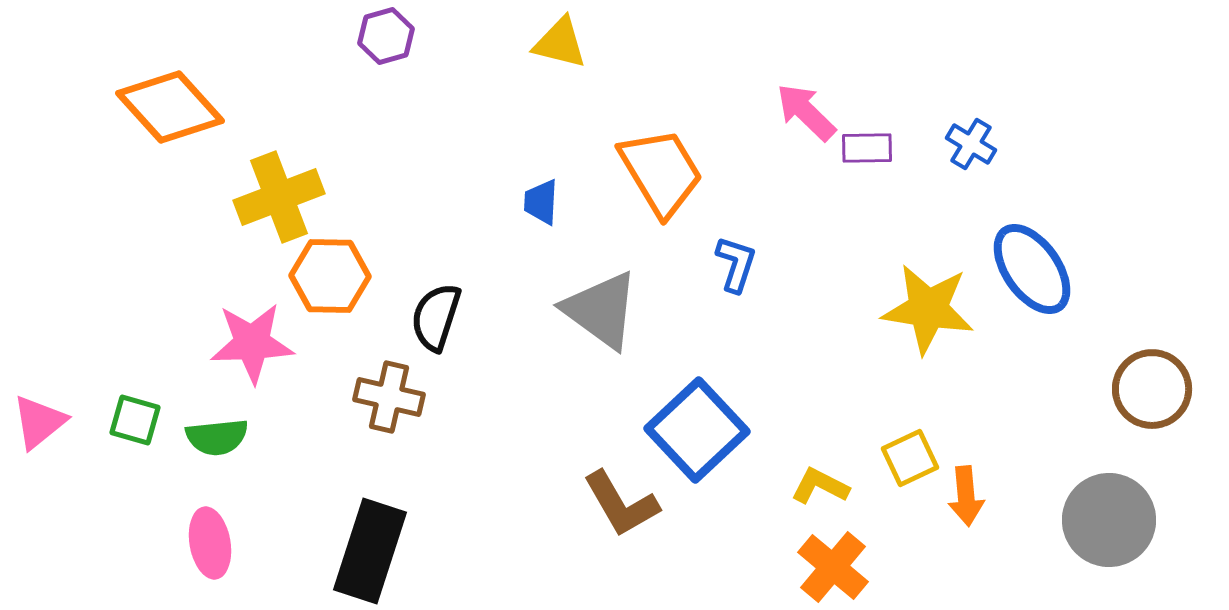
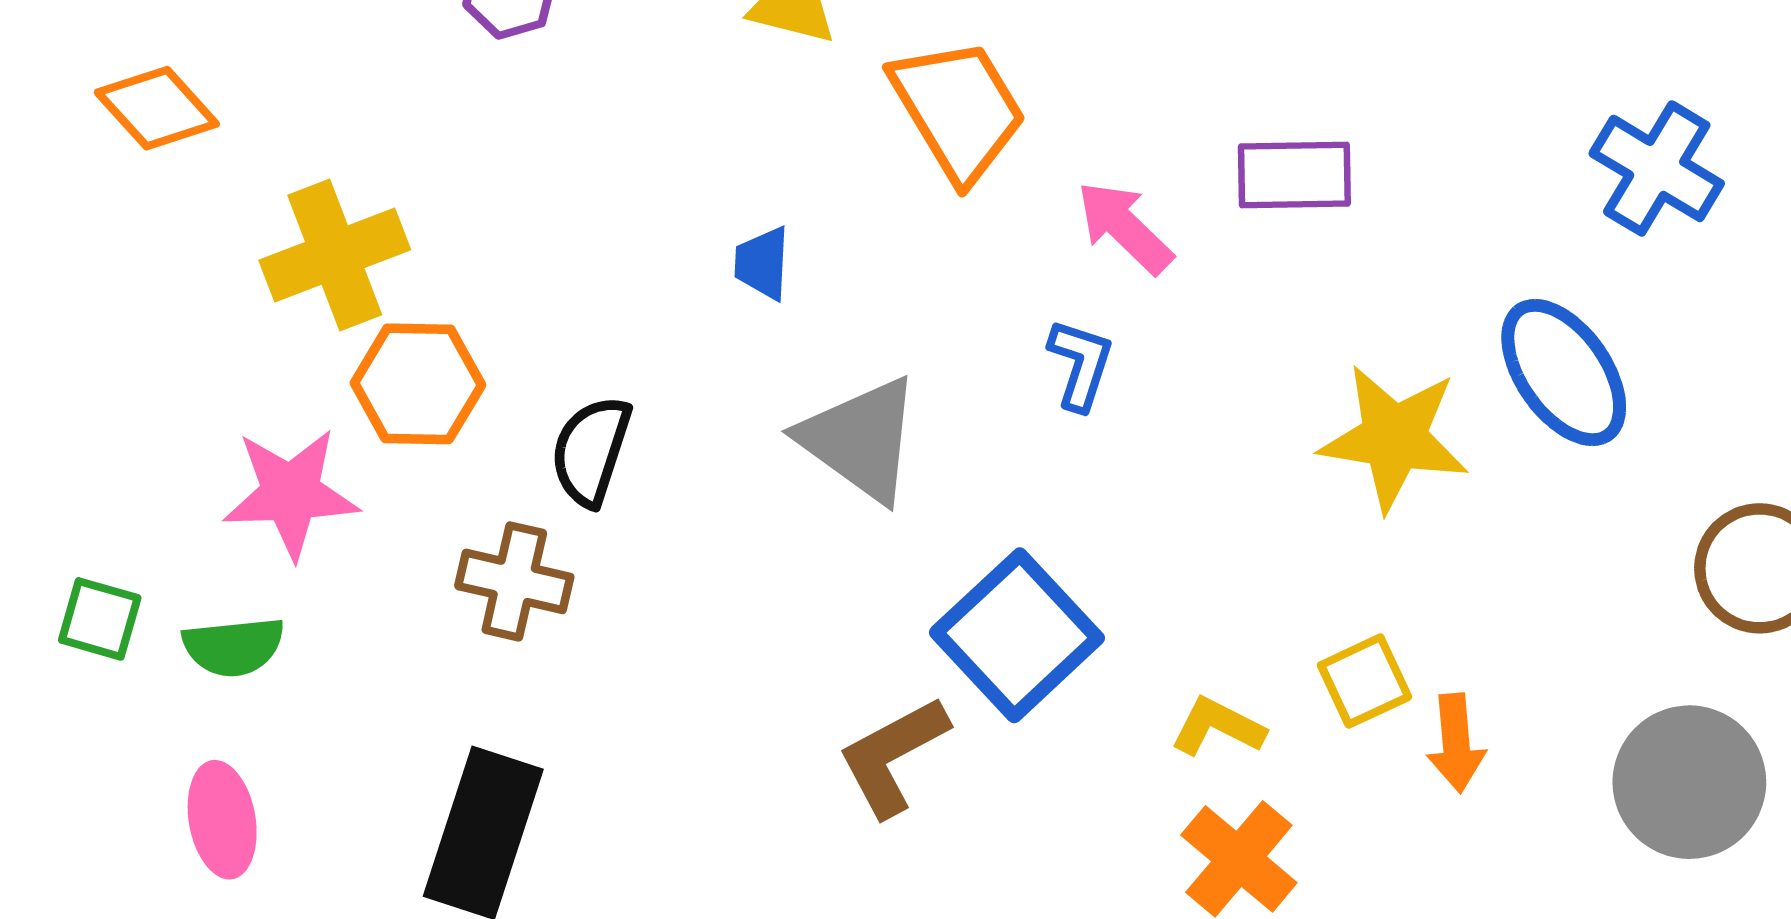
orange diamond: (170, 107) -> (157, 108), size x0.7
pink arrow: (806, 112) -> (1125, 227), moved
blue cross: (971, 144) -> (1657, 168), moved, size x1.6
purple rectangle: (867, 148) -> (1294, 175), size x1.4
orange trapezoid: (661, 172) -> (958, 110), moved
brown L-shape: (621, 504) -> (893, 756), turned 92

